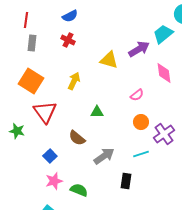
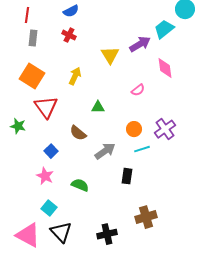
yellow triangle: (109, 60) -> (110, 55), turned 42
orange circle: (141, 122) -> (134, 129), moved
pink star: (54, 181) -> (45, 176), moved, turned -30

